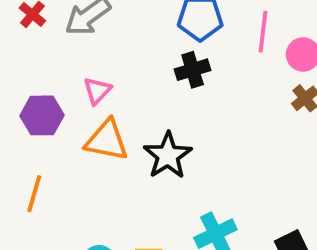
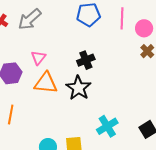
black cross: (193, 70) -> (86, 60), moved

